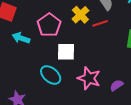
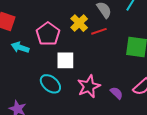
pink star: (89, 78) -> (89, 86), turned 30
purple semicircle: (117, 85) -> (117, 93), turned 80

